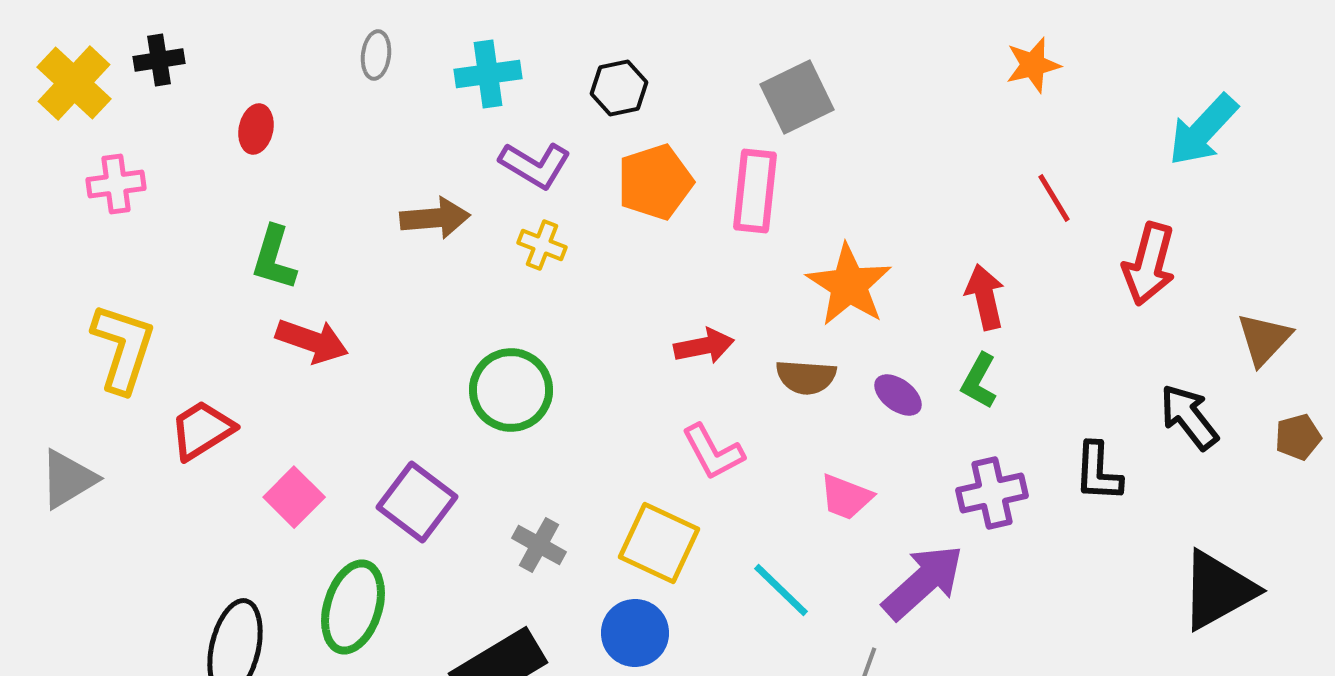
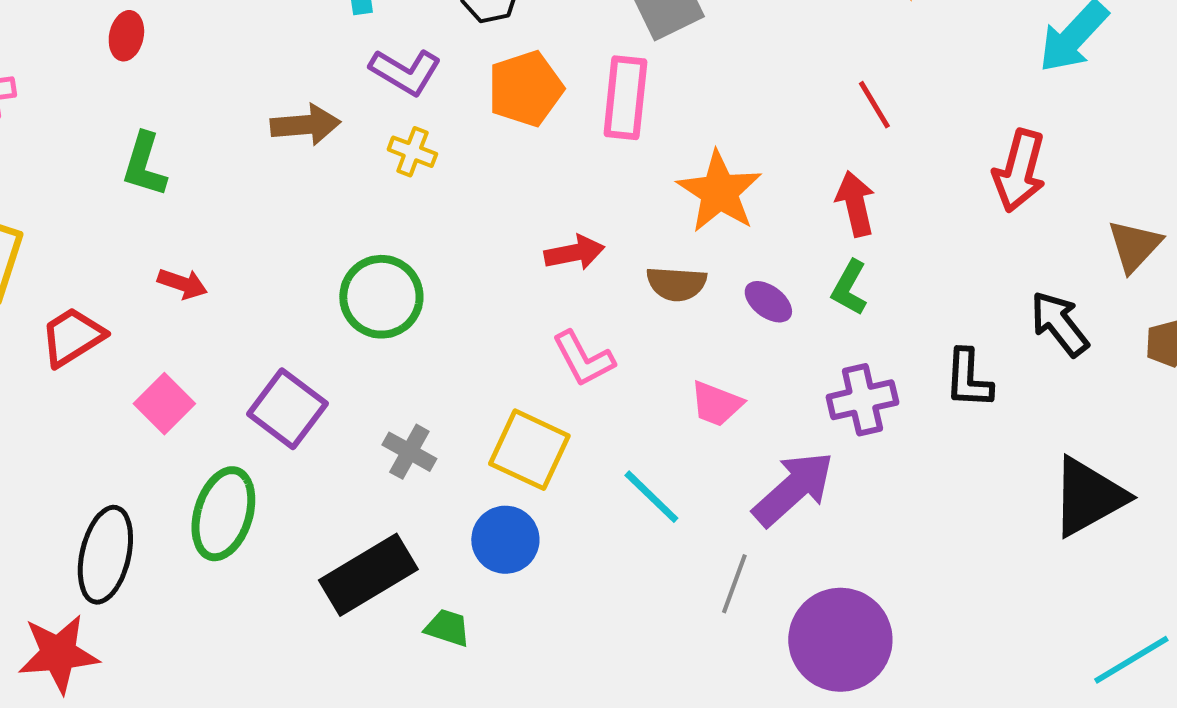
red line: (1054, 198) -> (874, 105), moved
red arrow: (312, 341) -> (182, 284), moved, size x0.7

